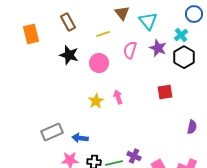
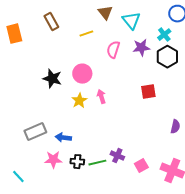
purple star: (158, 48) -> (141, 48), turned -30
black star: (69, 55) -> (52, 79), moved
pink circle: (99, 63) -> (82, 74), moved

